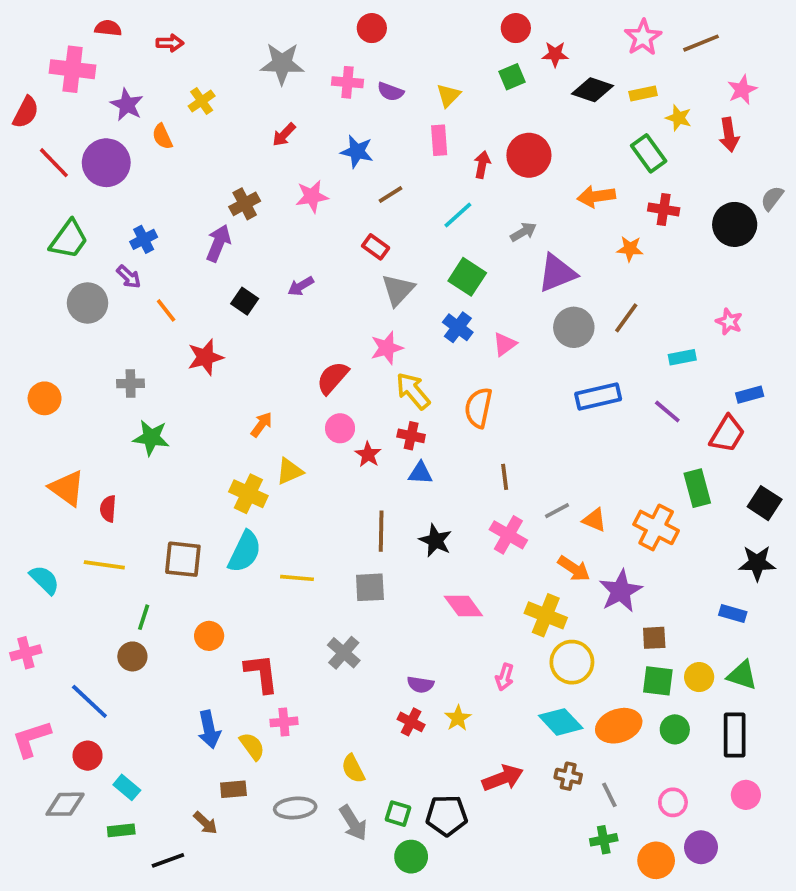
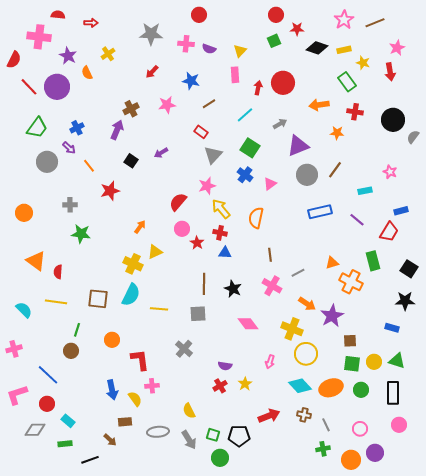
gray semicircle: (772, 198) -> (413, 137), moved
orange triangle: (594, 520) -> (332, 263), moved, turned -40
red cross: (411, 722) -> (220, 386), turned 32

